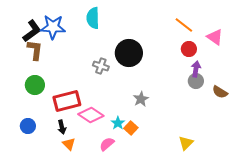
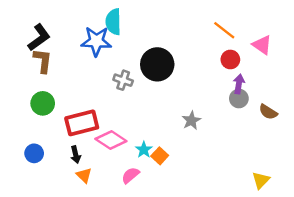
blue star: (53, 27) -> (96, 41), moved
gray star: (141, 99) -> (191, 120), moved
yellow triangle: (186, 143) -> (261, 180), moved

